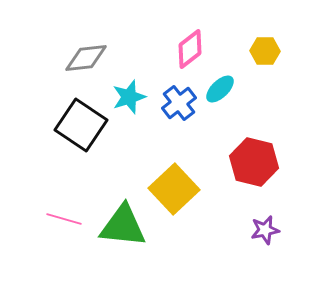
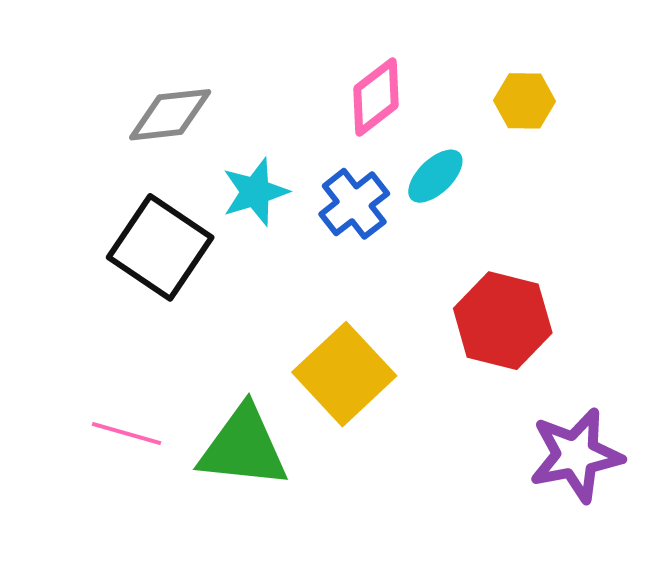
purple star: (265, 230) -> (576, 455), moved, size x1.6

